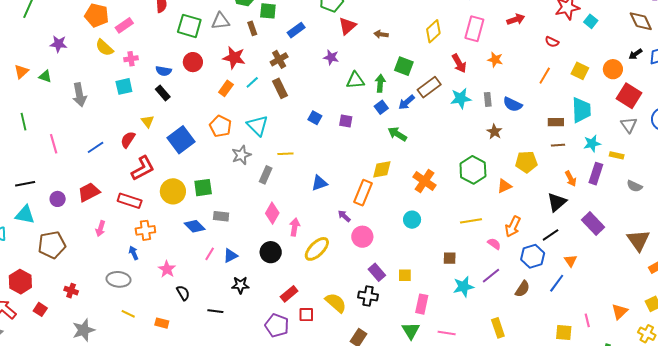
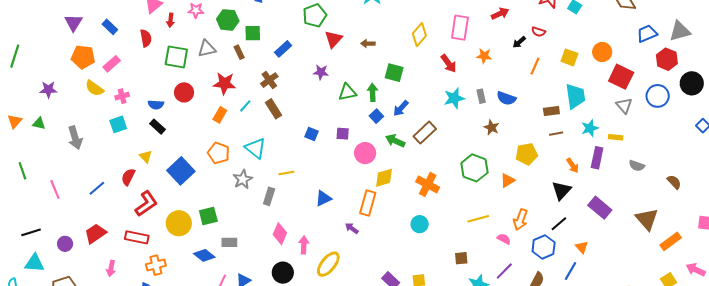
black arrow: (636, 54) -> (519, 42), moved
brown rectangle: (429, 87) -> (425, 133), moved
pink circle: (362, 237) -> (365, 153), moved

